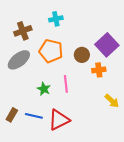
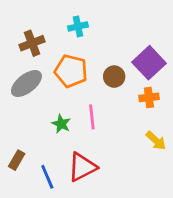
orange cross: (99, 70) -> (149, 97), moved
blue line: (34, 116) -> (47, 177), moved, turned 54

